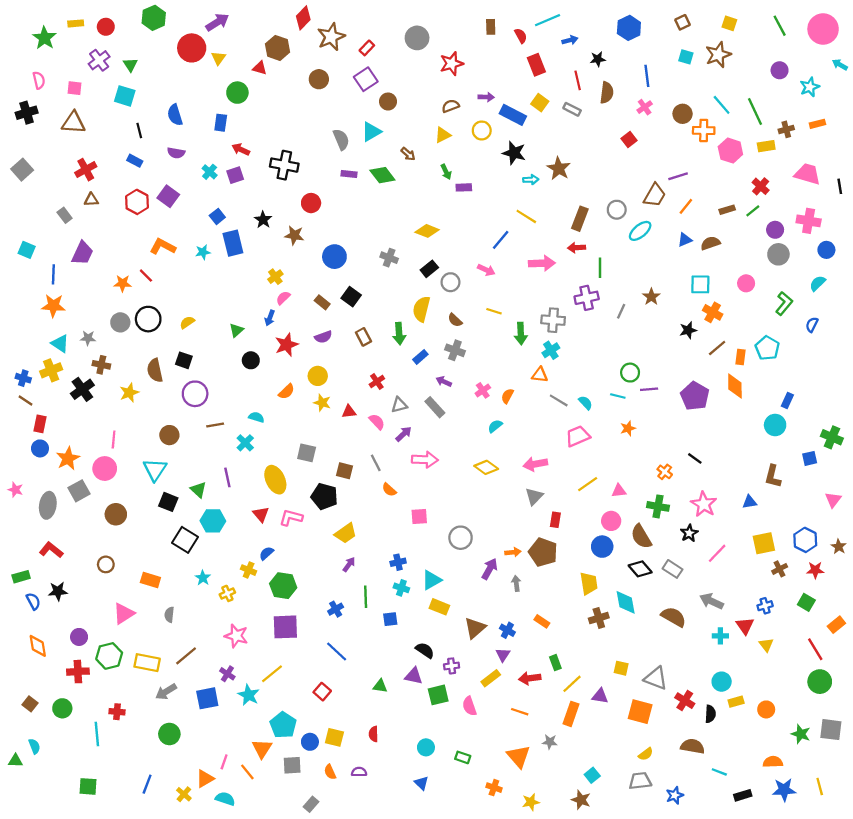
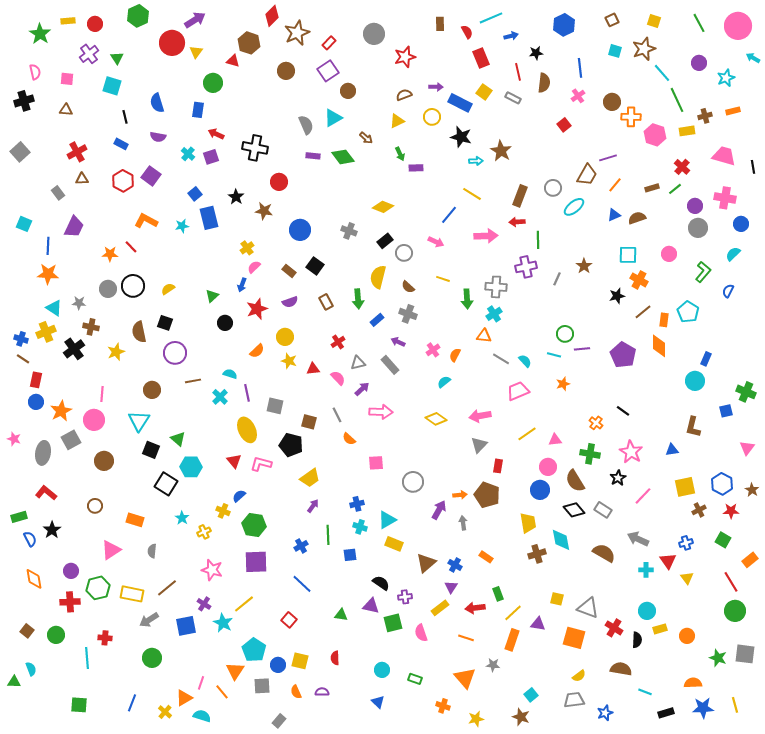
cyan line: (722, 105) -> (662, 73), moved
brown triangle: (73, 123) -> (66, 110), size x0.6
purple line: (227, 477) -> (247, 393), moved
black star: (58, 591) -> (52, 530), turned -30

